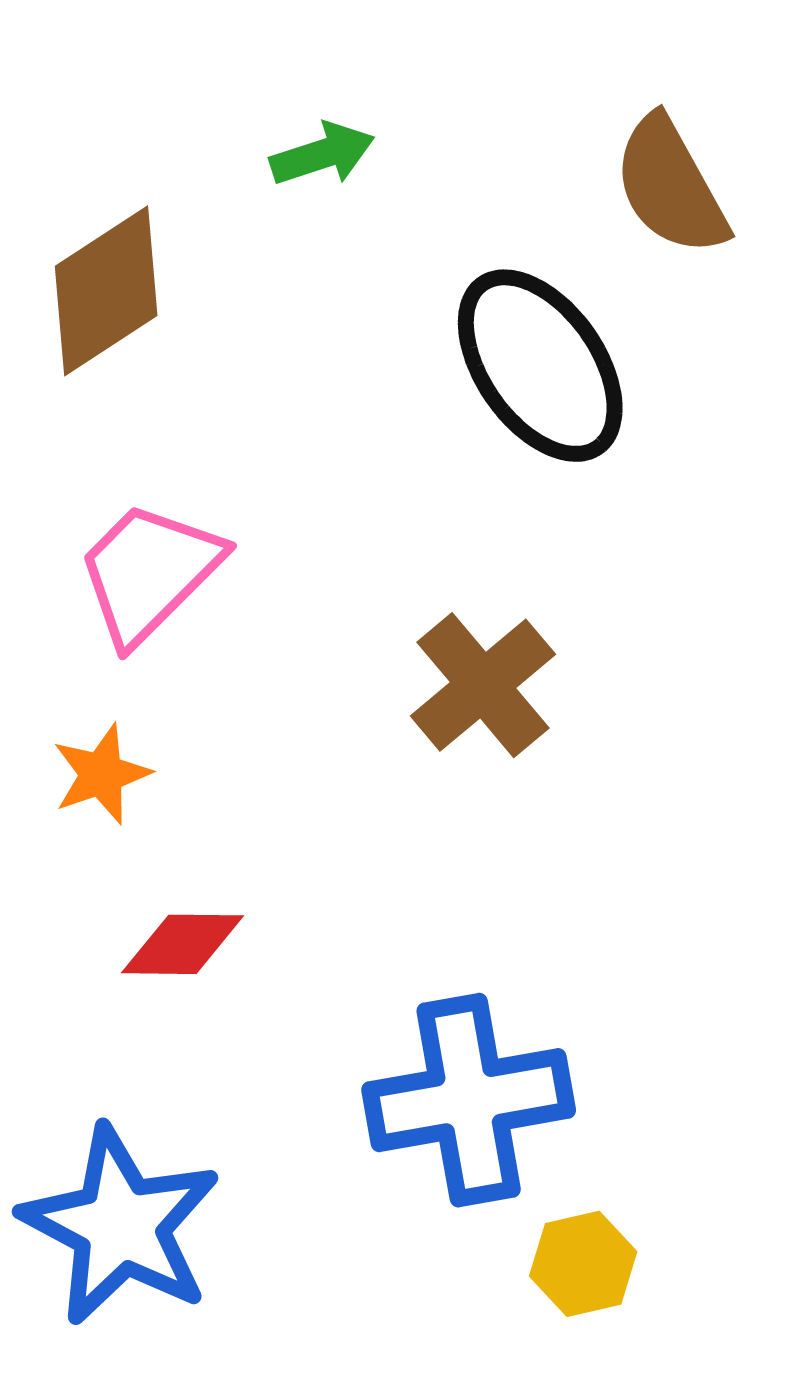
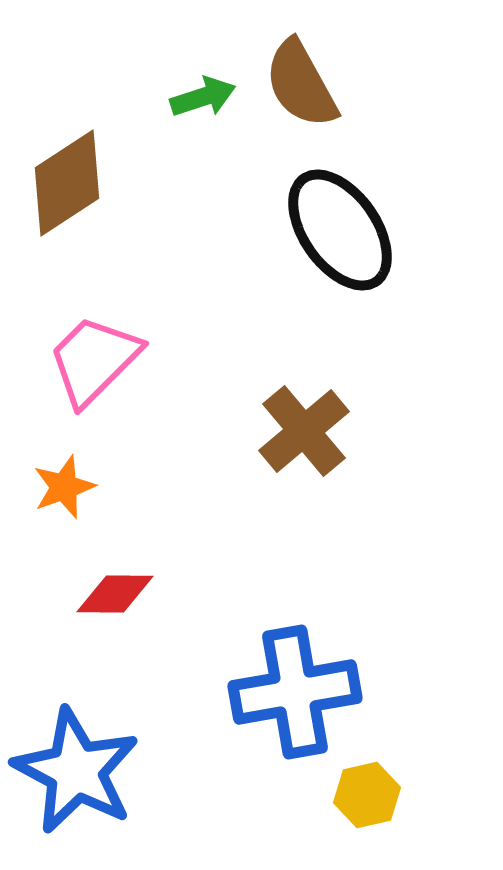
brown semicircle: (671, 186) -> (301, 84), moved

